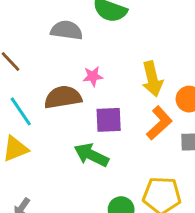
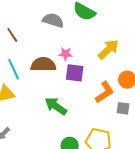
yellow arrow: (152, 79) -> (108, 49), moved, turned -130
purple square: (109, 120) -> (75, 73), moved

